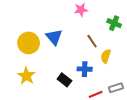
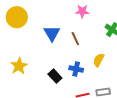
brown line: (92, 41) -> (75, 39), moved
yellow circle: (29, 43) -> (17, 17), moved

